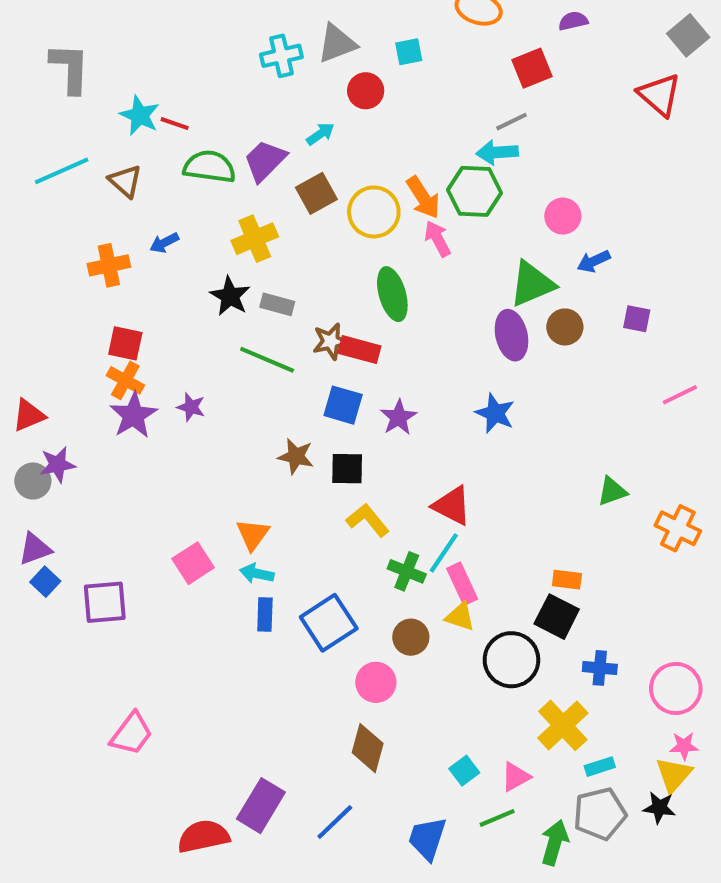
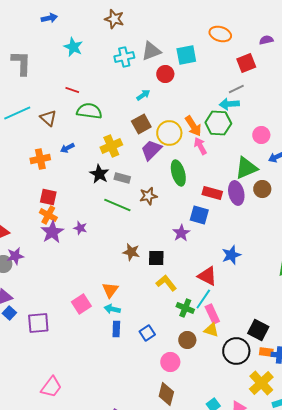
cyan square: (409, 52) -> (186, 55), size x1.5
cyan star: (140, 115) -> (73, 47), moved
purple trapezoid: (265, 161) -> (151, 150), moved
red rectangle: (359, 350) -> (212, 193), moved
blue square: (343, 405) -> (199, 215), moved
blue star: (495, 413) -> (231, 255), moved, turned 30
orange rectangle: (567, 580) -> (266, 352), moved
blue square: (329, 623) -> (147, 333), size x0.6

